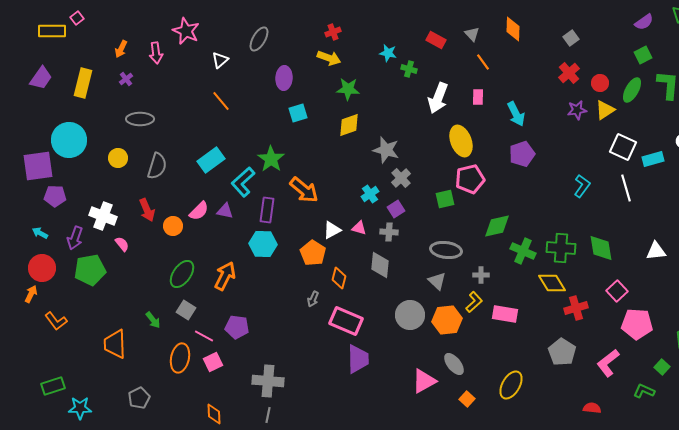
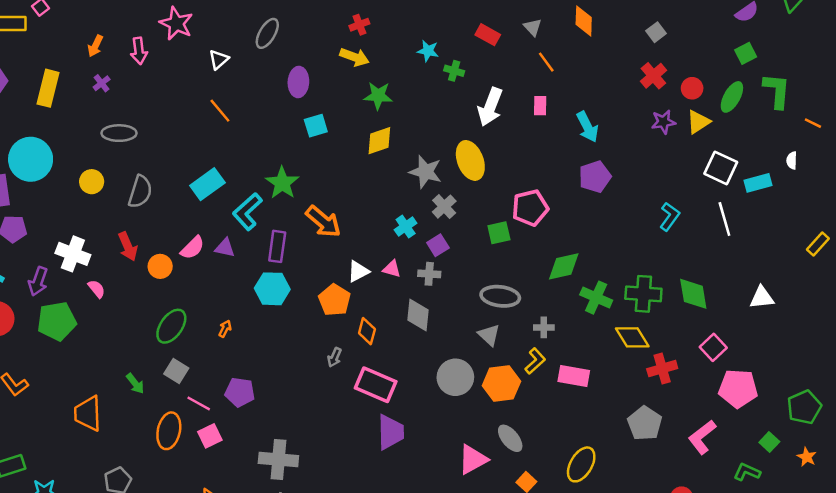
yellow ellipse: (461, 141) -> (470, 160), moved
orange arrow: (225, 276) -> (225, 329), size x0.5

